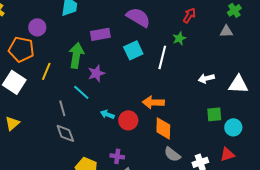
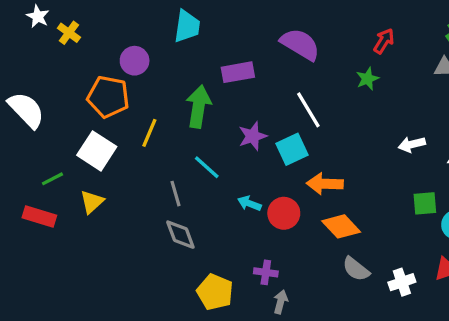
cyan square: (133, 50) -> (292, 149), moved
white line: (162, 57) -> (308, 110), moved, turned -45
purple star: (96, 73) -> (253, 136), moved
yellow triangle: (12, 123) -> (92, 202), moved
orange diamond: (163, 128) -> (341, 226), turned -45

